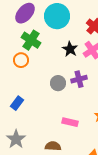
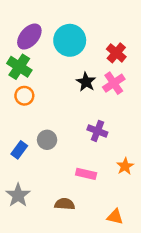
green cross: (31, 40) -> (19, 67), moved
purple cross: (79, 79) -> (97, 131), moved, turned 35
gray circle: (58, 83) -> (47, 140), moved

